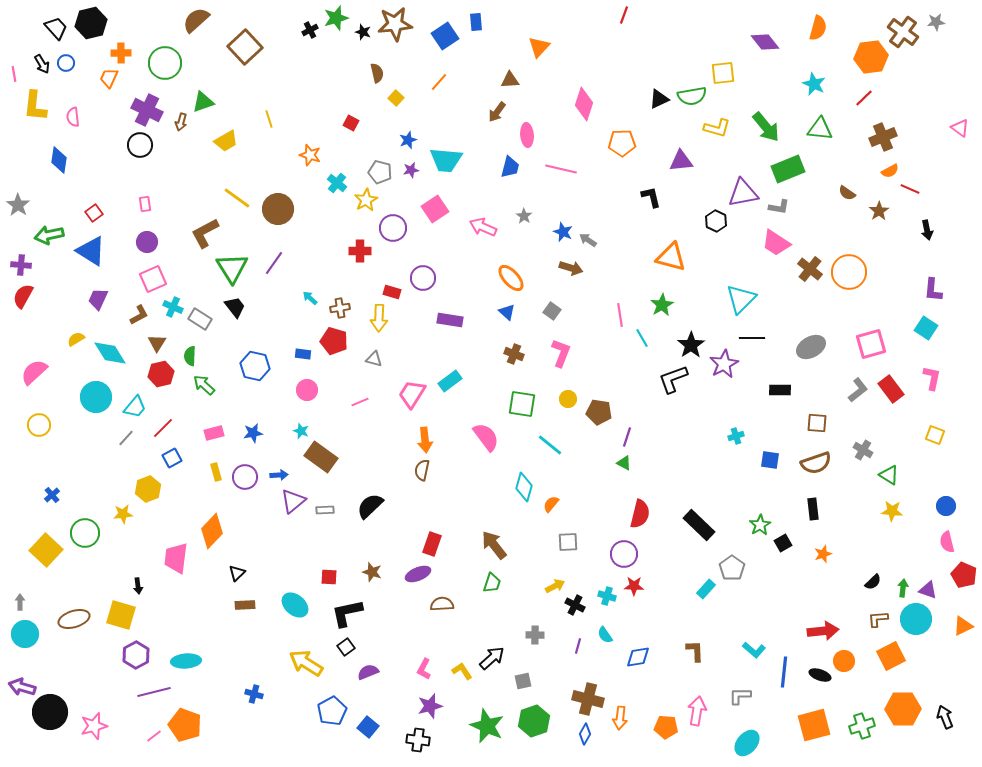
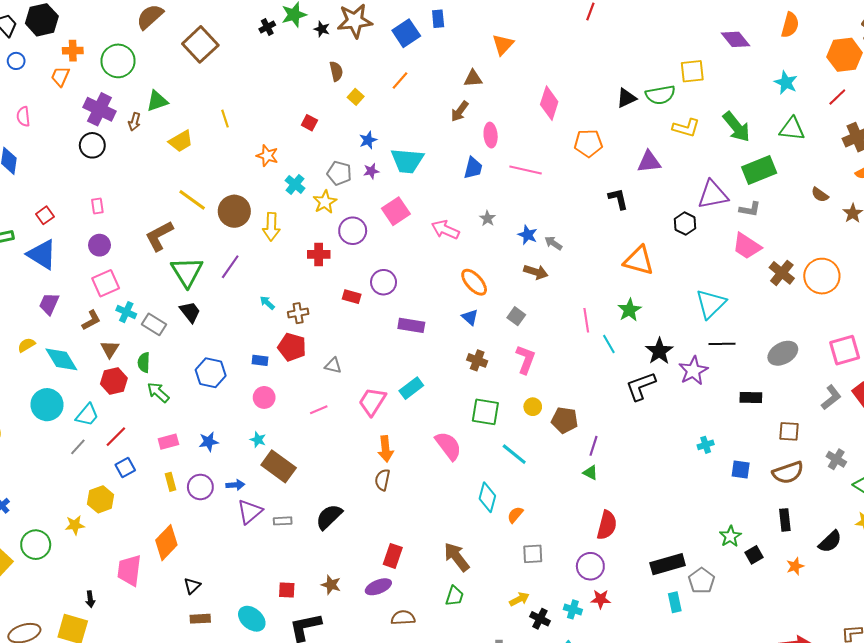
yellow arrow: (379, 318) -> (271, 227), moved
black rectangle: (699, 525) -> (668, 564), moved, turned -60
black semicircle: (873, 582) -> (830, 542), moved, size x1.4
cyan rectangle: (706, 589) -> (675, 602), turned -54

